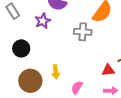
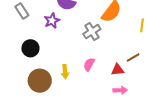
gray cross: (83, 32) -> (92, 31), turned -36
pink semicircle: (77, 88) -> (89, 64), moved

